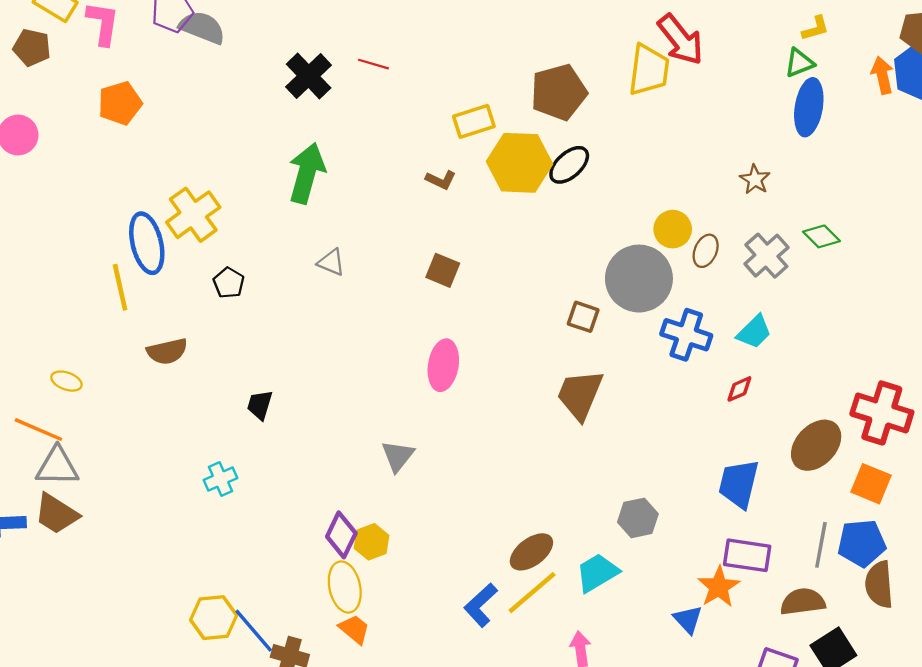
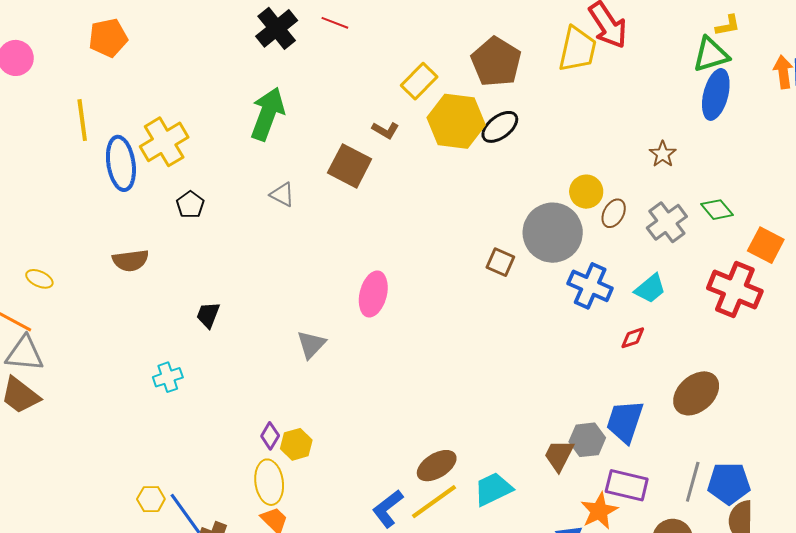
green triangle: (799, 63) -> (711, 54), size x1.4
brown pentagon: (559, 92) -> (496, 62), turned -30
yellow rectangle: (474, 121) -> (419, 81), turned -33
brown square: (443, 270) -> (350, 166), moved, size x1.4
yellow line: (120, 287) -> (82, 120), moved
brown trapezoid: (580, 395) -> (559, 455), moved, size x0.7
red cross: (882, 413) -> (735, 290), moved
gray triangle: (398, 456) -> (311, 344), moved
orange square: (871, 484) -> (766, 245), moved
gray hexagon: (638, 518) -> (587, 440), moved
purple diamond: (341, 535) -> (270, 436), size x0.7
yellow hexagon: (214, 618) -> (151, 499), size x0.7

